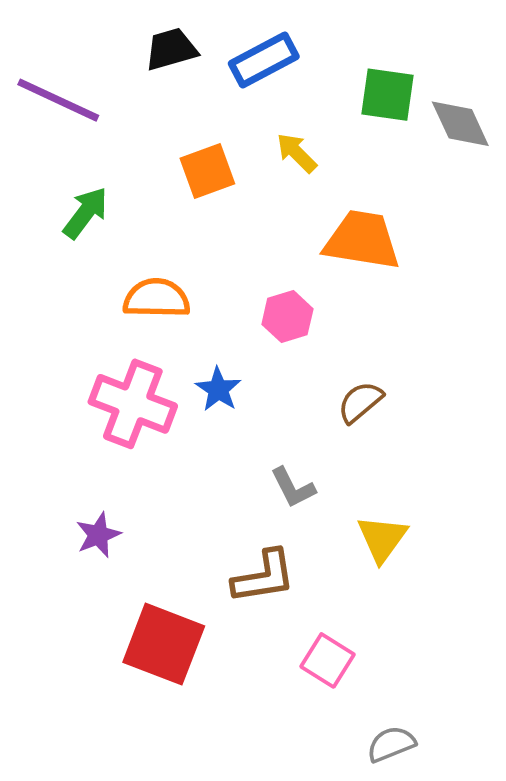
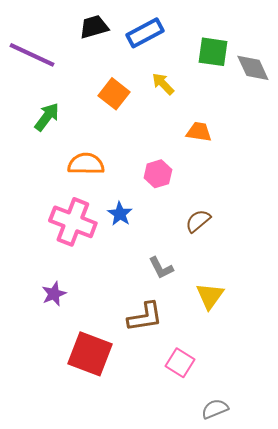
orange square: (207, 171) -> (114, 94), turned -32
orange trapezoid: (362, 240) -> (199, 132), size x0.6

